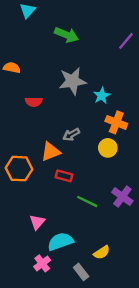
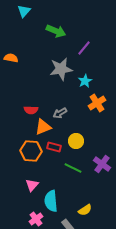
purple line: (126, 41) -> (84, 48), moved
red semicircle: (34, 102) -> (31, 110), moved
orange cross: (116, 122) -> (97, 103), turned 36
yellow circle: (108, 148) -> (76, 141), moved
orange hexagon: (19, 169) -> (31, 151), moved
cyan semicircle: (60, 242) -> (51, 201), turned -75

